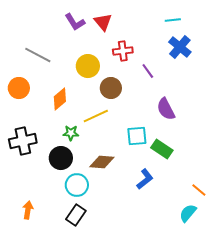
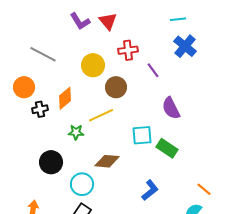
black cross: (23, 141) -> (40, 109), moved, size x0.6
black circle: (61, 158) -> (51, 162), moved
blue L-shape: (145, 179) -> (150, 190), moved

